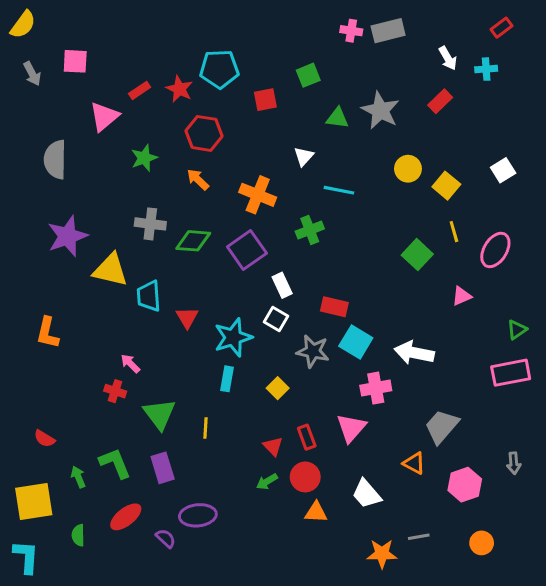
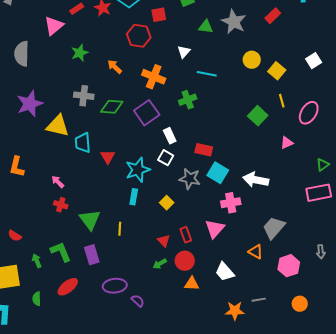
red hexagon: (204, 133) -> (139, 36), moved
pink arrow: (130, 363) -> (58, 182), moved
purple semicircle: (166, 538) -> (138, 301), moved

